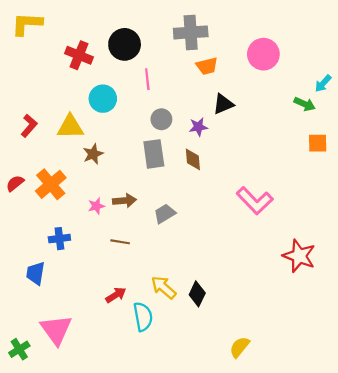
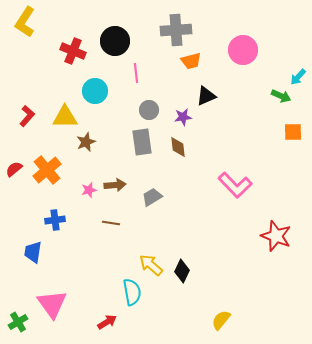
yellow L-shape: (27, 24) -> (25, 22), turned -60
red arrow: (116, 295) -> (107, 322), moved

